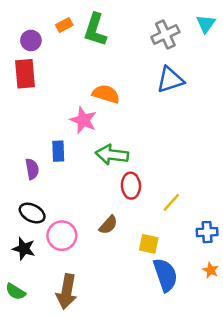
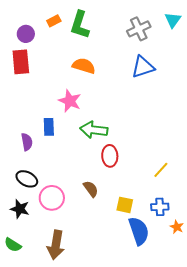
orange semicircle: (106, 94) -> (84, 66), moved
yellow line: (171, 202) -> (161, 170), moved
brown semicircle: (108, 225) -> (91, 189), turned -78
blue cross: (207, 232) -> (160, 207), moved

